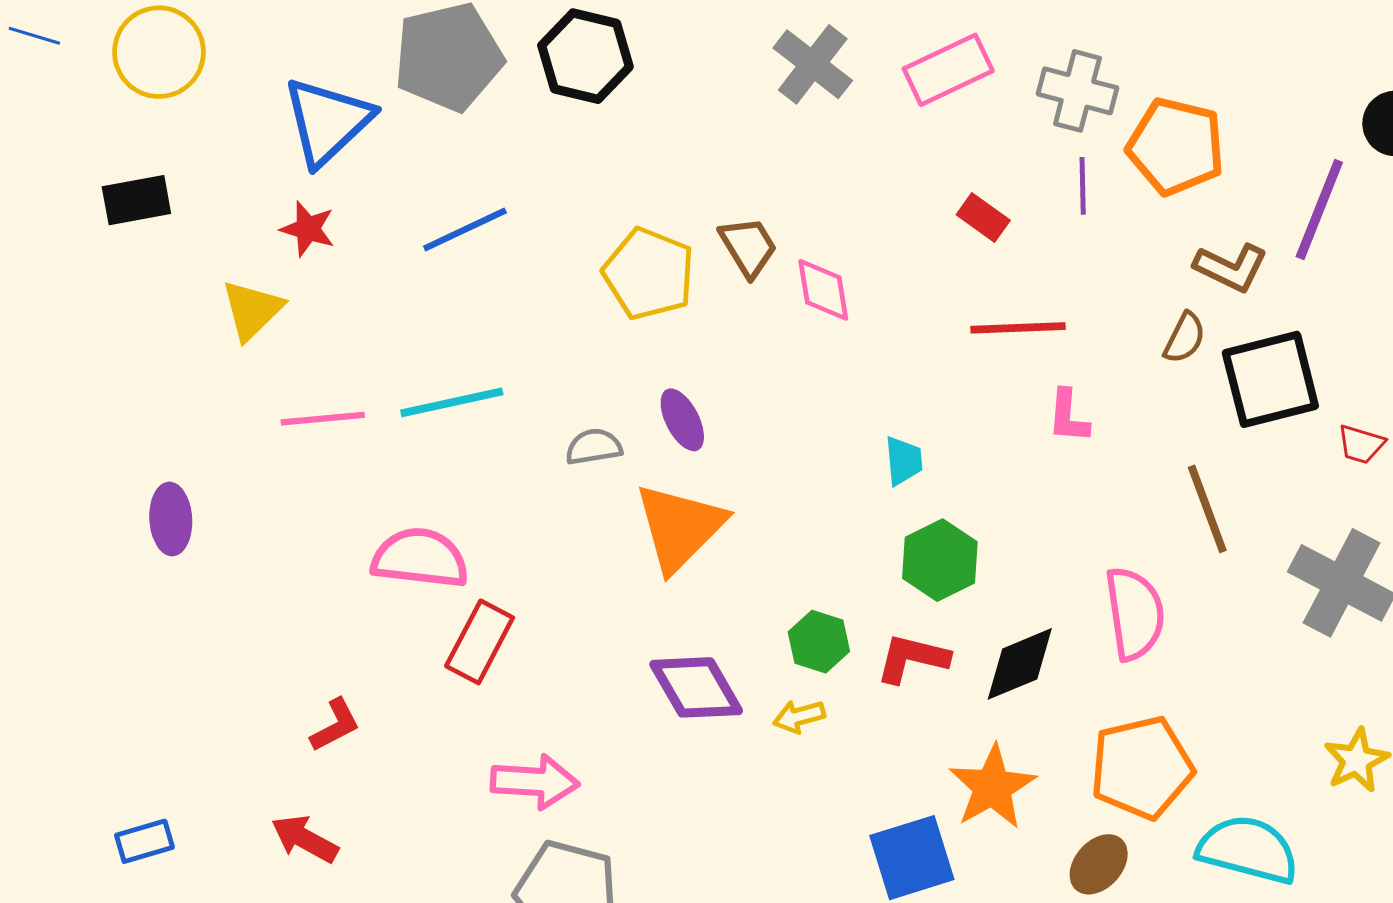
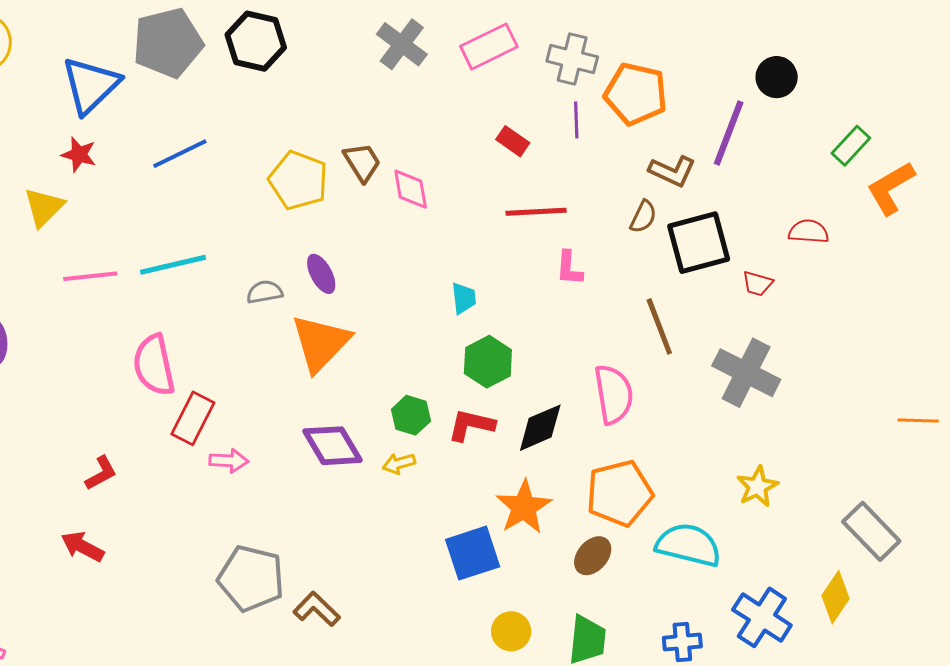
pink semicircle: (420, 558) -> (154, 365), turned -108
pink arrow: (535, 782) -> (229, 461), moved, size x0.7

